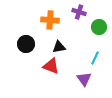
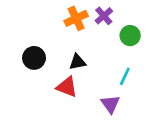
purple cross: (79, 12) -> (104, 16), turned 32
orange cross: (50, 20) -> (76, 18), moved, turned -30

